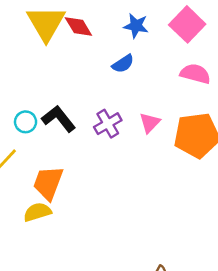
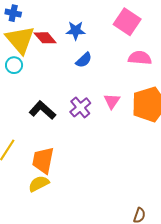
blue star: (136, 26) -> (76, 31), moved
cyan circle: (26, 122) -> (14, 65), moved

